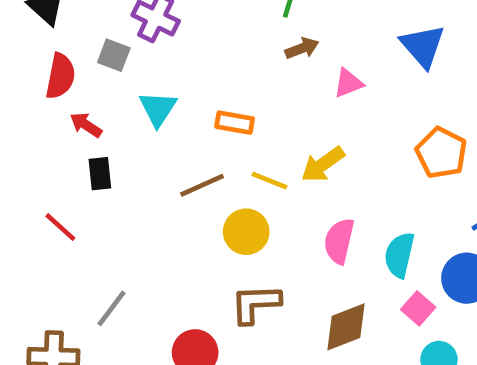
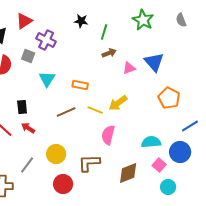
blue triangle: (423, 46) -> (154, 62), moved
red arrow: (86, 125) -> (28, 128), moved
yellow circle: (246, 232) -> (56, 154), moved
pink semicircle: (339, 241) -> (108, 135), moved
cyan semicircle: (399, 255) -> (151, 142), turned 72

